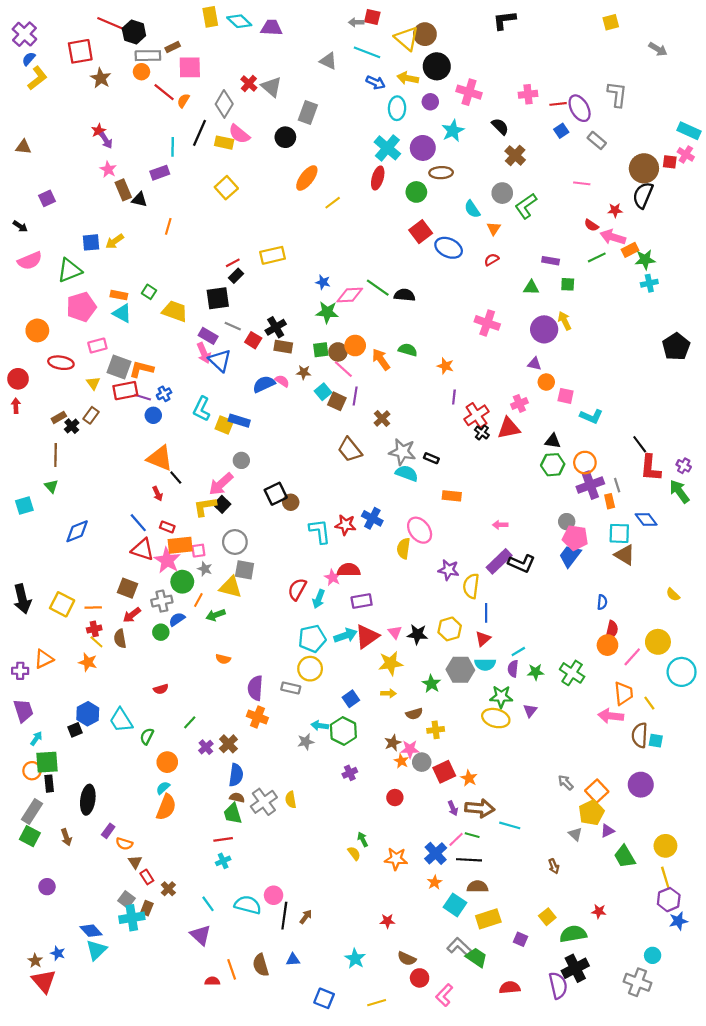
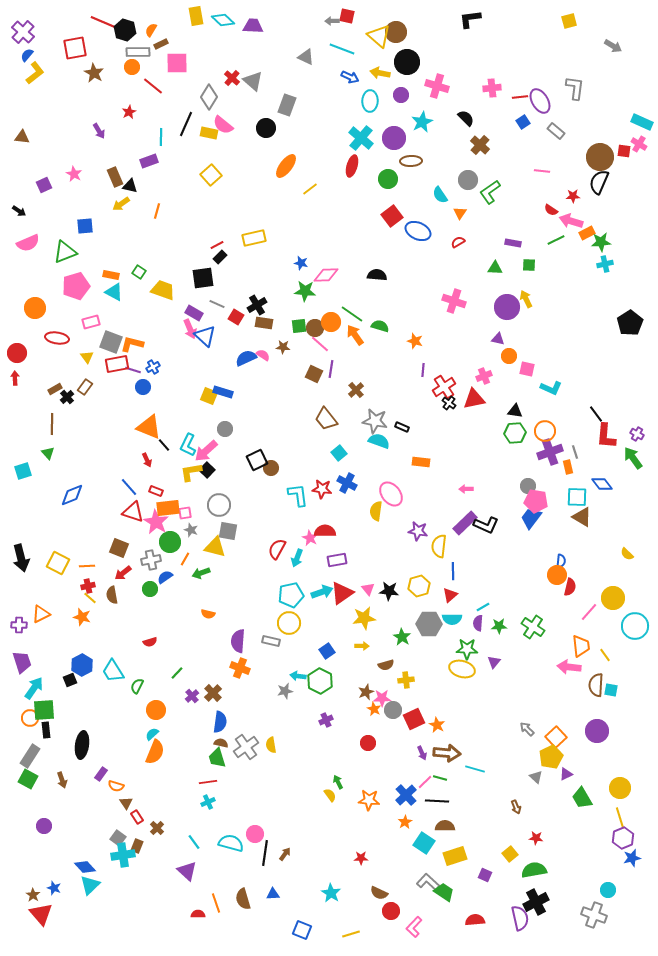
orange semicircle: (183, 101) -> (151, 30), moved
red star: (99, 131) -> (129, 112), moved
pink star: (108, 169) -> (74, 174), moved
yellow arrow: (115, 241) -> (121, 204), moved
green line: (378, 288) -> (352, 314), moved
cyan square: (323, 392) -> (339, 453), moved
cyan L-shape: (202, 409) -> (188, 445), moved
orange circle: (607, 645) -> (557, 575), moved
cyan arrow: (36, 738) -> (34, 688), size x1.6
red star: (599, 911) -> (536, 838), moved

